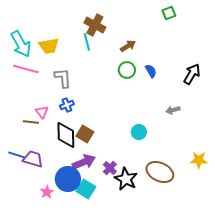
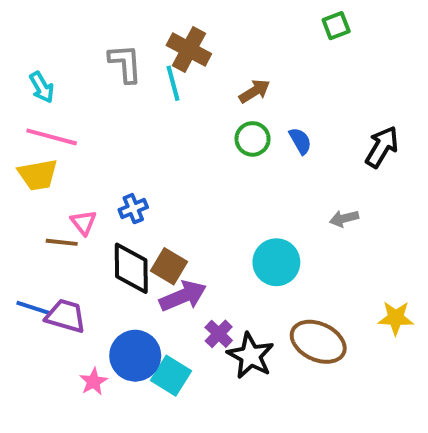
cyan arrow: (21, 44) -> (42, 87), size x0.6
yellow trapezoid: (49, 46) -> (38, 175), moved
gray L-shape: (63, 78) -> (125, 63), moved
cyan circle: (139, 132) -> (276, 262), size x1.5
purple arrow: (84, 162) -> (183, 296), moved

